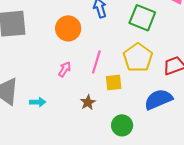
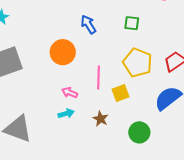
green square: (142, 18) -> (132, 23), size x0.6
pink arrow: (65, 69) -> (70, 93), turned -84
cyan arrow: (38, 102) -> (66, 113), moved

